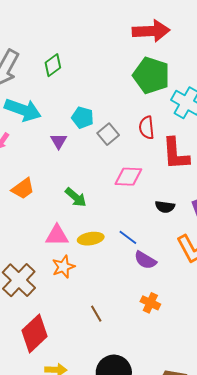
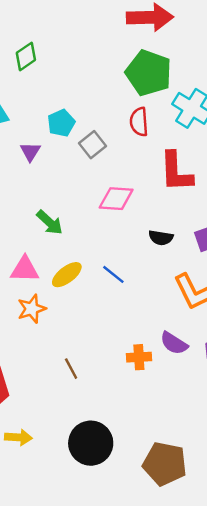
cyan pentagon: (83, 118) -> (61, 123), turned 30
red semicircle: (147, 128) -> (139, 122), moved
yellow ellipse: (91, 239) -> (67, 275), turned -30
purple semicircle: (145, 260) -> (174, 343), moved
orange cross: (150, 303) -> (139, 357), turned -30

